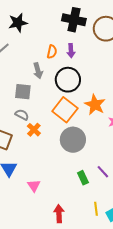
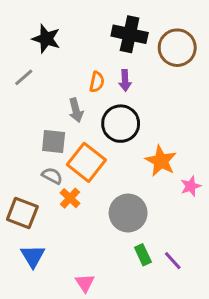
black star: (18, 23) -> (46, 39), turned 30
orange square: (65, 110) -> (86, 162), moved
green rectangle: (83, 178) -> (143, 255), moved
pink triangle: (34, 186) -> (85, 283), moved

